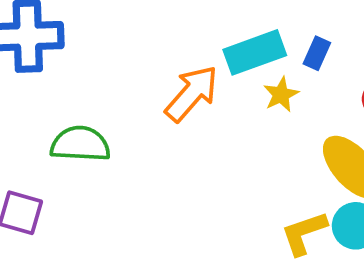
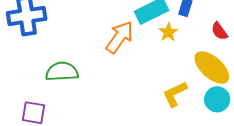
yellow L-shape: (304, 233) -> (175, 94), moved

